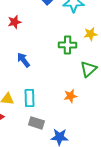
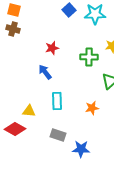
red star: (14, 22) -> (52, 48), moved
cyan rectangle: (29, 98) -> (57, 101), moved

